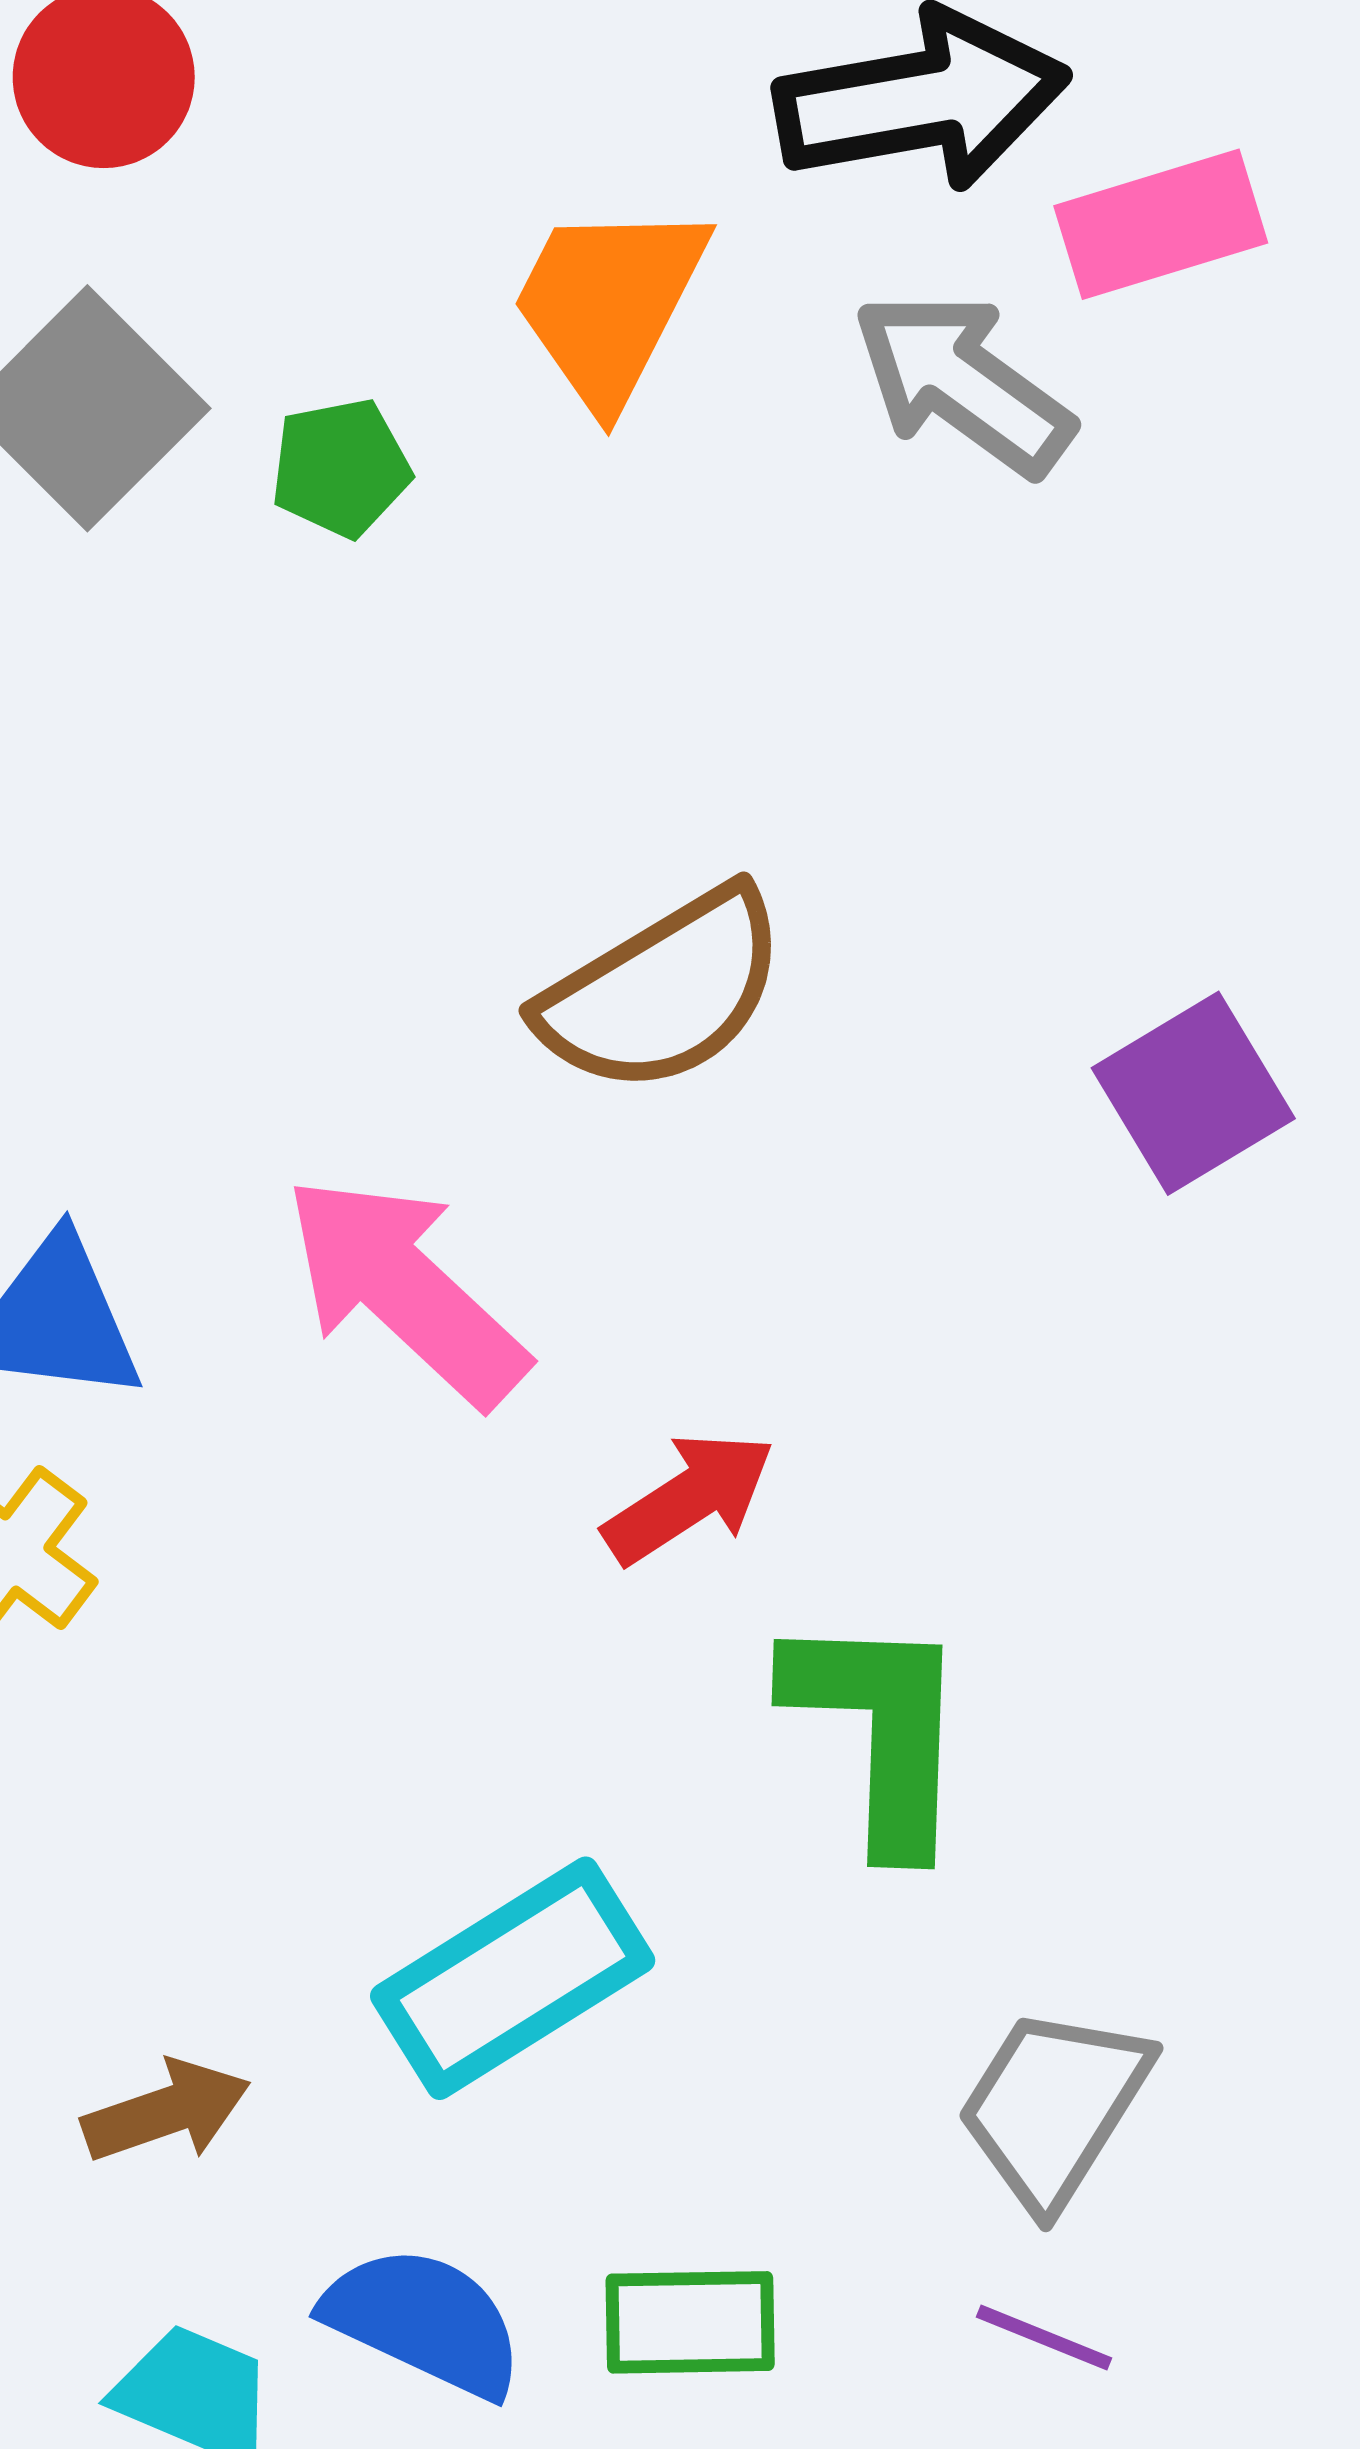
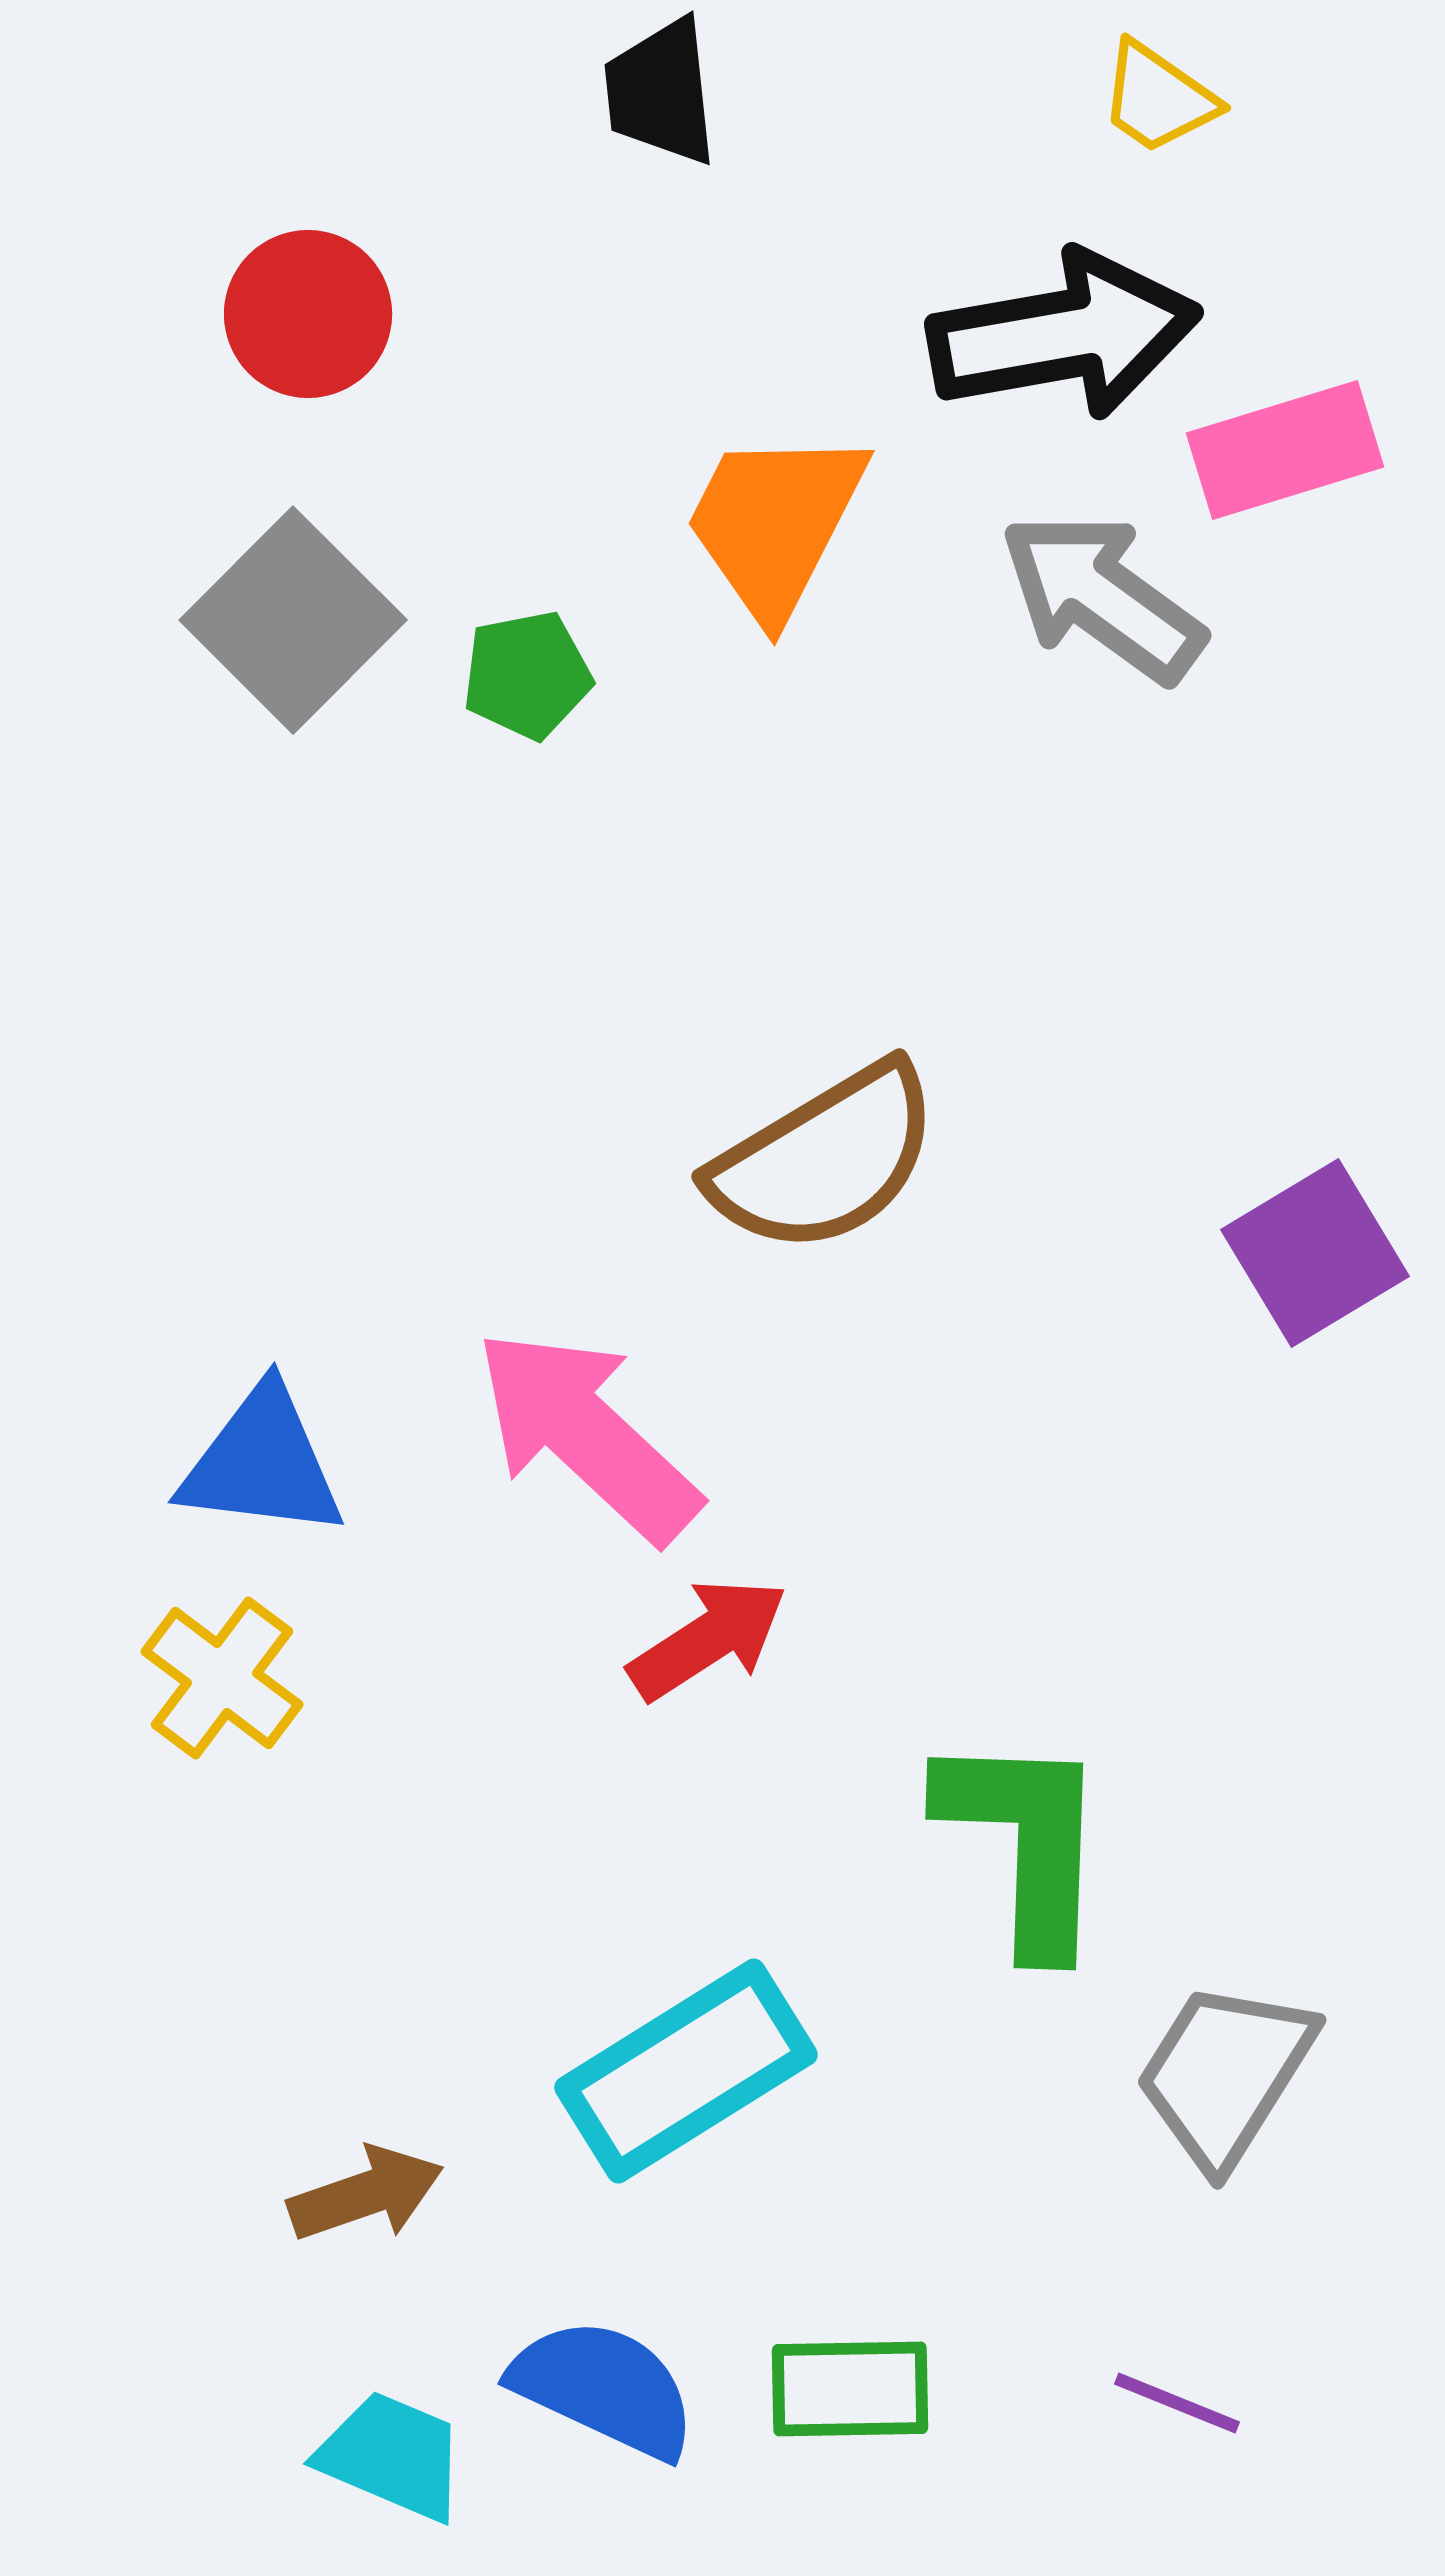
red arrow: (689, 1498) -> (708, 1639), moved
gray trapezoid: (1054, 2107) -> (1225, 2074), moved

